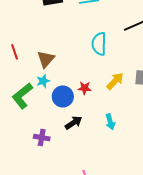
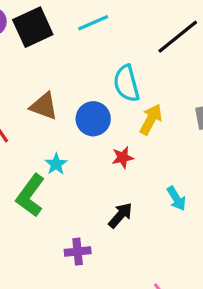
brown triangle: (46, 59) -> (44, 106), moved, turned -36
yellow arrow: (115, 81) -> (151, 119), moved
blue circle: (63, 97) -> (93, 119), moved

